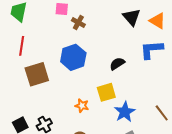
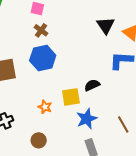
brown cross: (78, 22) -> (41, 30), moved
black semicircle: (117, 64) -> (92, 85), moved

